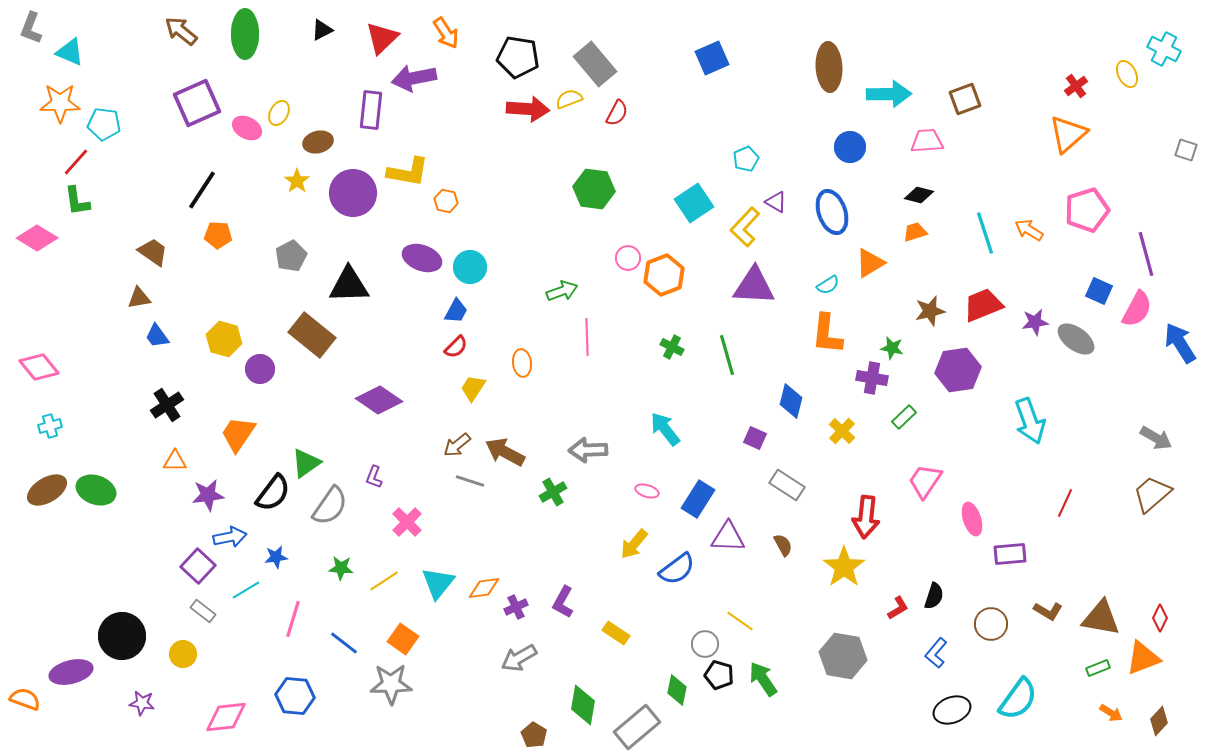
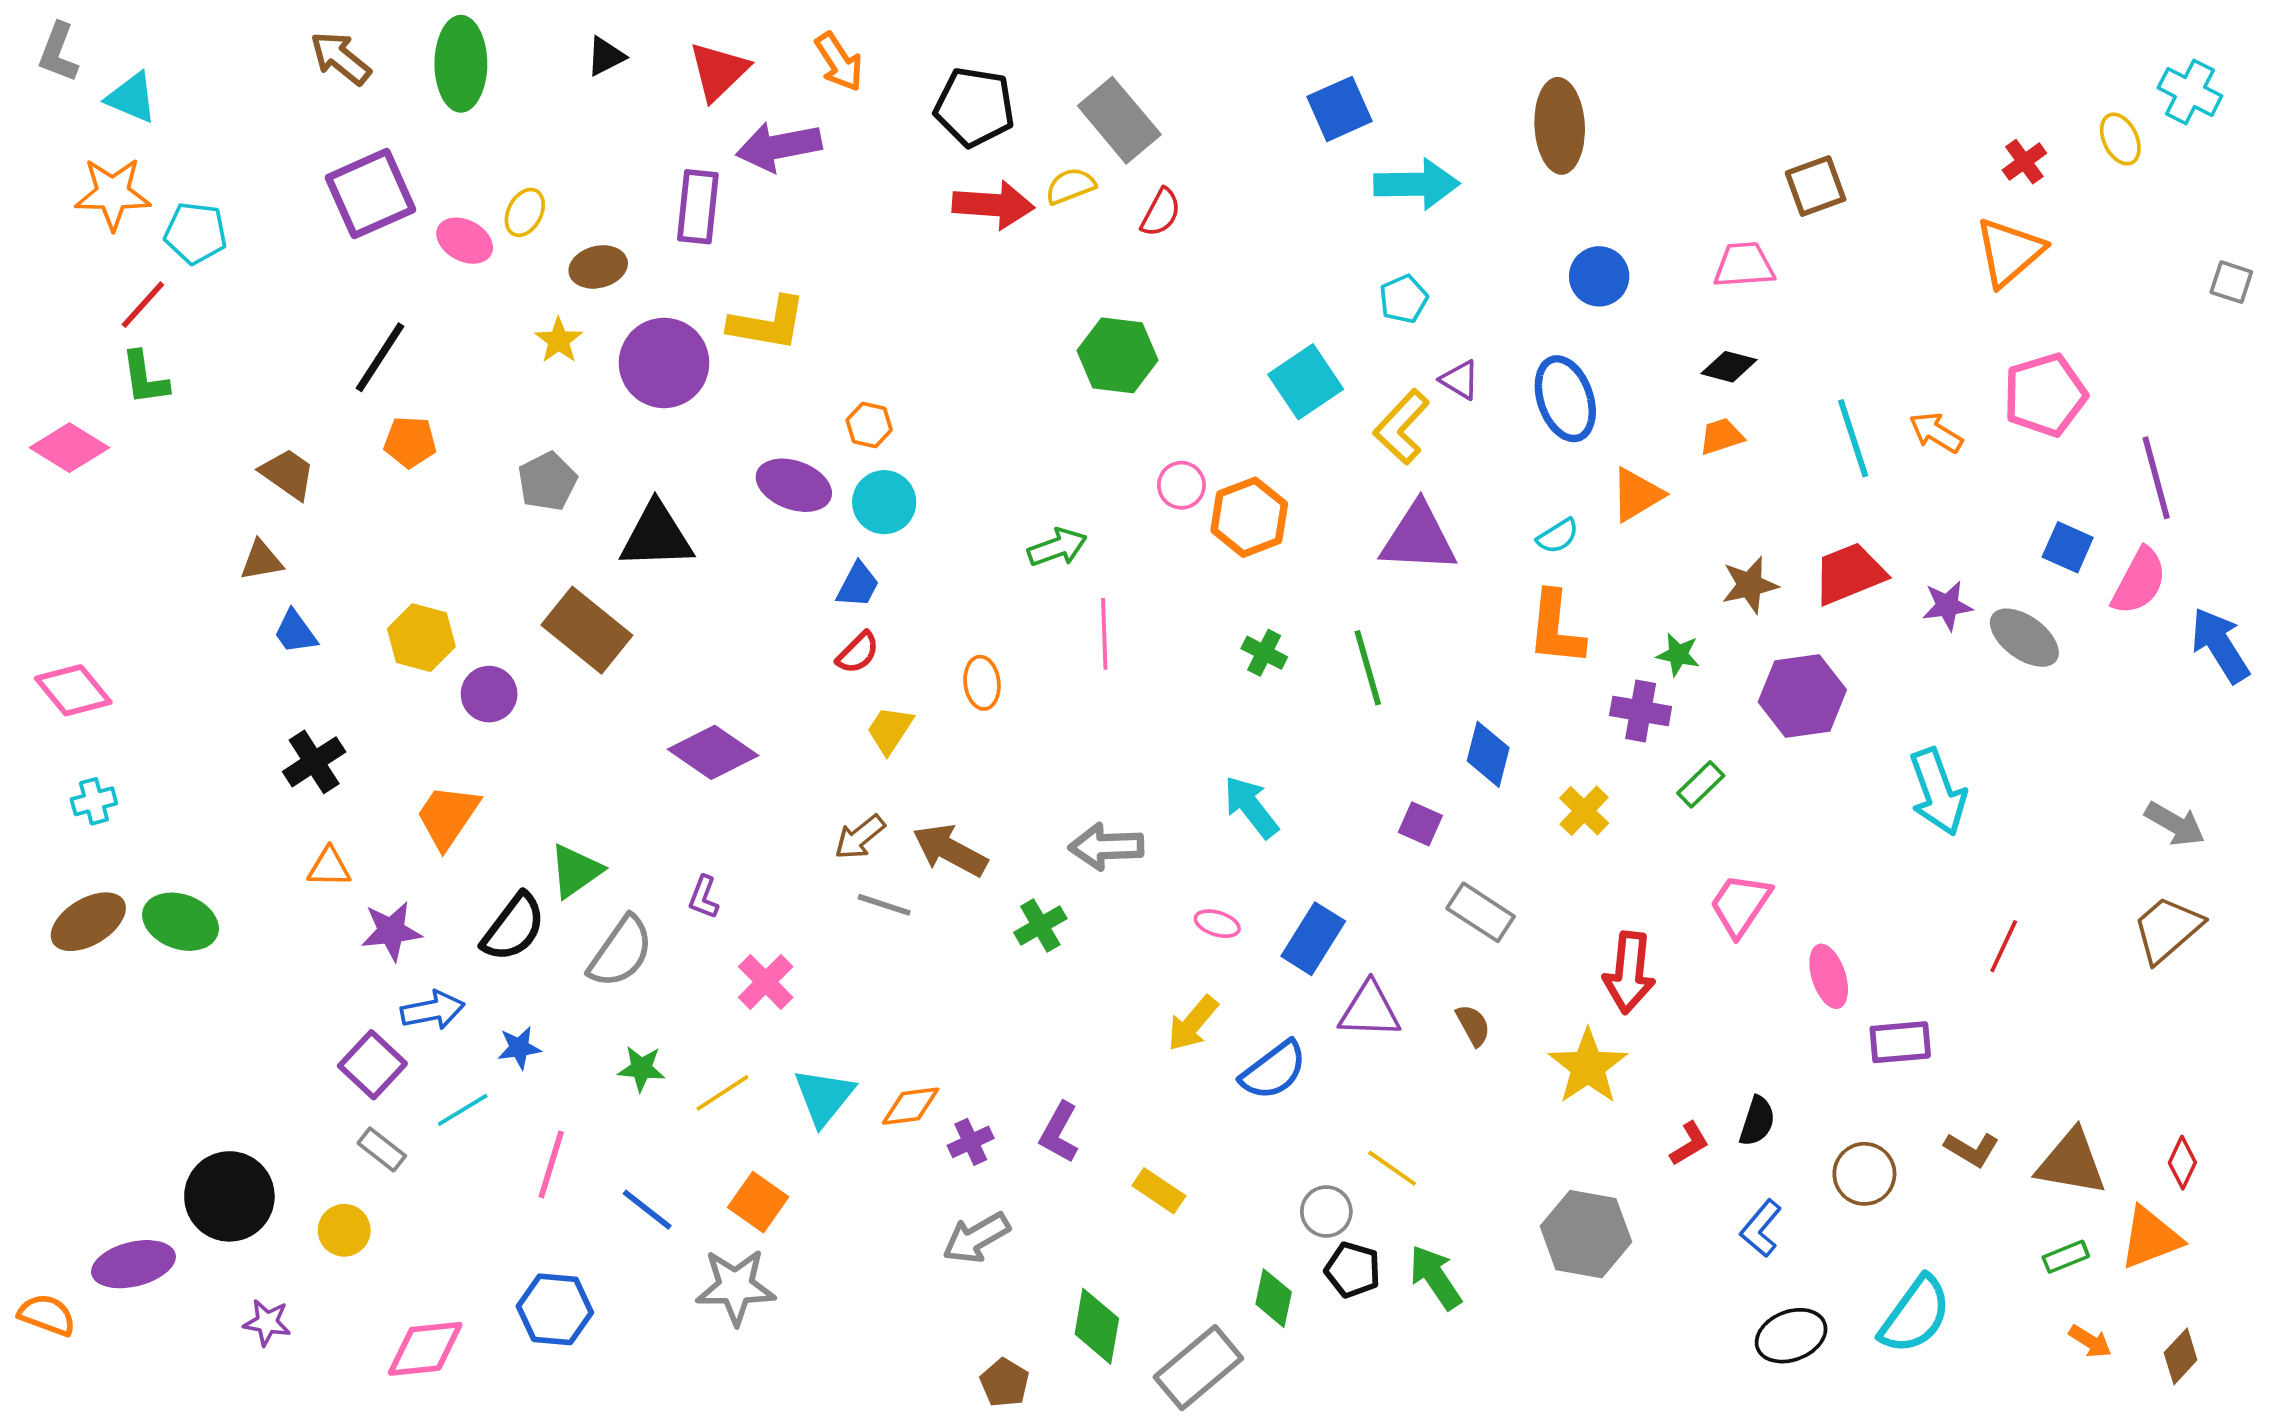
cyan arrow: (889, 94) -> (1417, 184), moved
orange hexagon: (446, 201) -> (869, 425), moved

